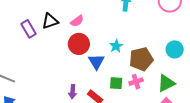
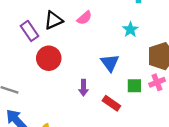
red circle: (79, 44) -> (49, 58), moved
cyan star: (116, 46) -> (130, 29), moved
purple arrow: (73, 92) -> (83, 88), moved

